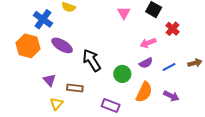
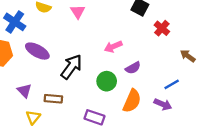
pink triangle: (124, 13) -> (78, 12), moved
pink arrow: (148, 43) -> (113, 47), moved
black arrow: (92, 60) -> (71, 67), turned 70
brown arrow: (195, 63) -> (188, 56), moved, turned -128
blue line: (169, 67) -> (172, 84), moved

